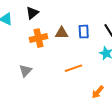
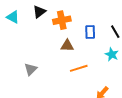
brown triangle: (62, 33) -> (67, 46), moved
orange cross: (38, 38) -> (62, 20), moved

